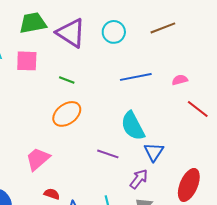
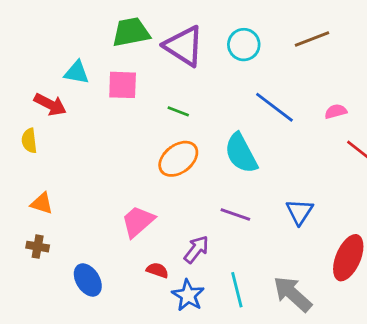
blue line: (136, 77) -> (274, 107), turned 48
cyan semicircle: (133, 126) -> (241, 153), moved
purple arrow: (139, 179) -> (196, 249), moved

